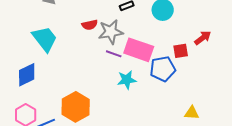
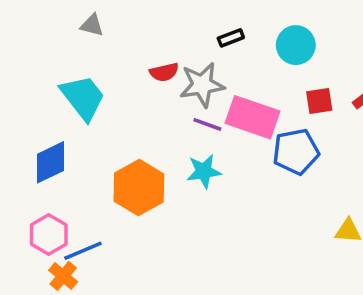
red square: (181, 51) -> (319, 101), moved
cyan star: (127, 80) -> (204, 171), moved
orange hexagon: (76, 107) -> (139, 188), moved

